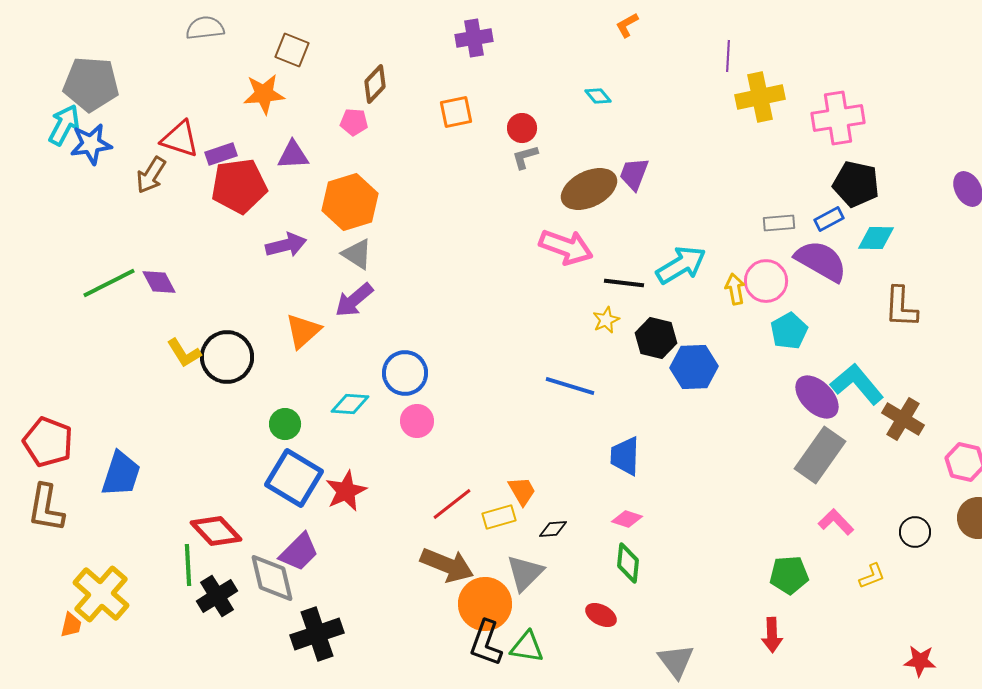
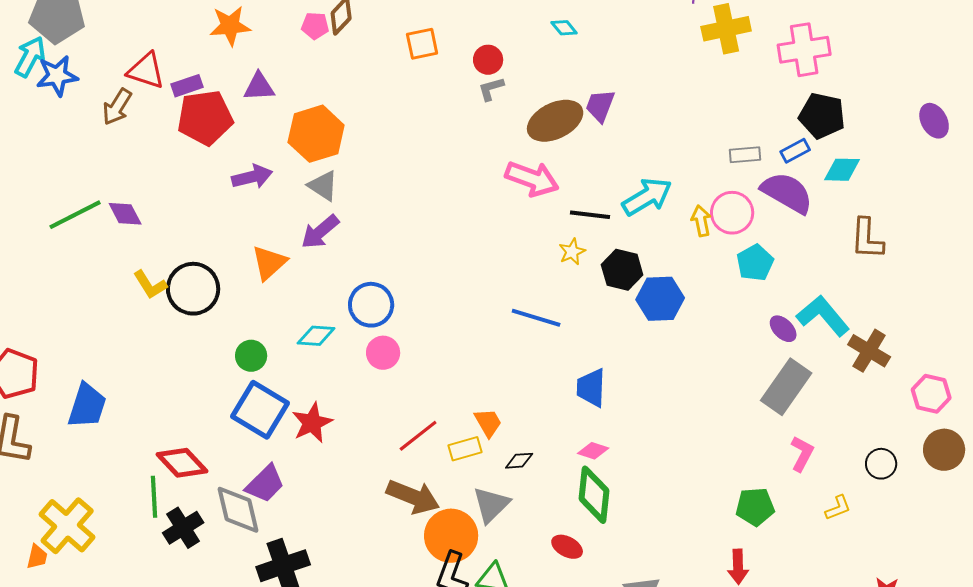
pink pentagon: (354, 122) -> (315, 26), moved
purple ellipse: (817, 397) -> (783, 329), size x0.6
pink L-shape: (836, 522) -> (802, 454), turned 72
green diamond: (628, 563) -> (594, 495), size x1.4

